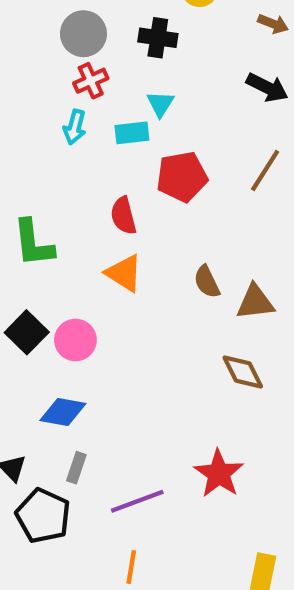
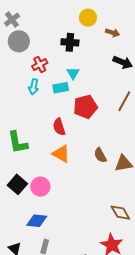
brown arrow: (273, 24) -> (113, 33), moved
gray circle: (83, 34) -> (19, 41), moved
brown diamond: (243, 372) -> (120, 213), moved

